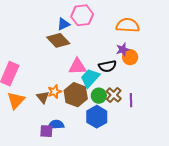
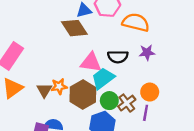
orange semicircle: (128, 25) -> (136, 22), moved
orange circle: (130, 57) -> (150, 92), moved
black semicircle: (107, 66) -> (118, 57), moved

